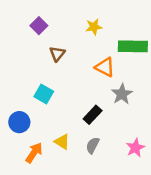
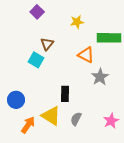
purple square: (39, 26) -> (37, 12), moved
cyan square: (44, 94) -> (36, 60), moved
black rectangle: (93, 115) -> (65, 94), moved, turned -42
yellow triangle: (62, 142) -> (51, 116), size x1.5

